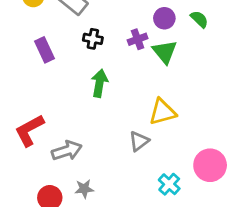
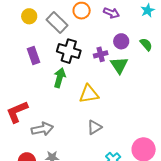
black cross: (93, 39) -> (69, 51), size x1.6
green arrow: (99, 83) -> (60, 78), moved
yellow triangle: (162, 112) -> (89, 94), moved

